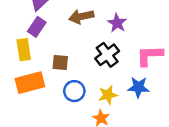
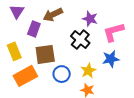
purple star: (117, 23) -> (90, 19), moved
purple rectangle: (37, 27) -> (34, 29), moved
brown square: (60, 62) -> (45, 54), size x1.5

